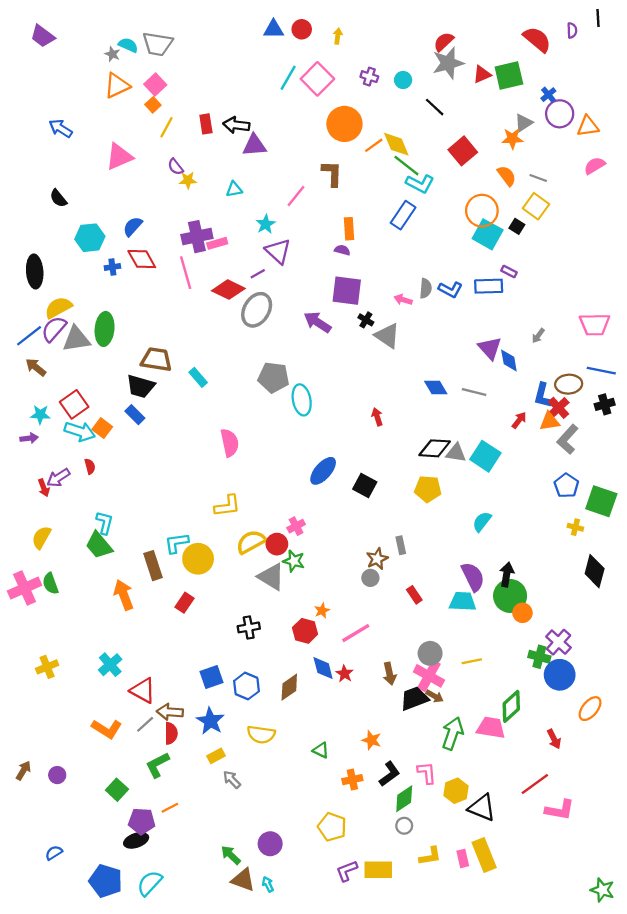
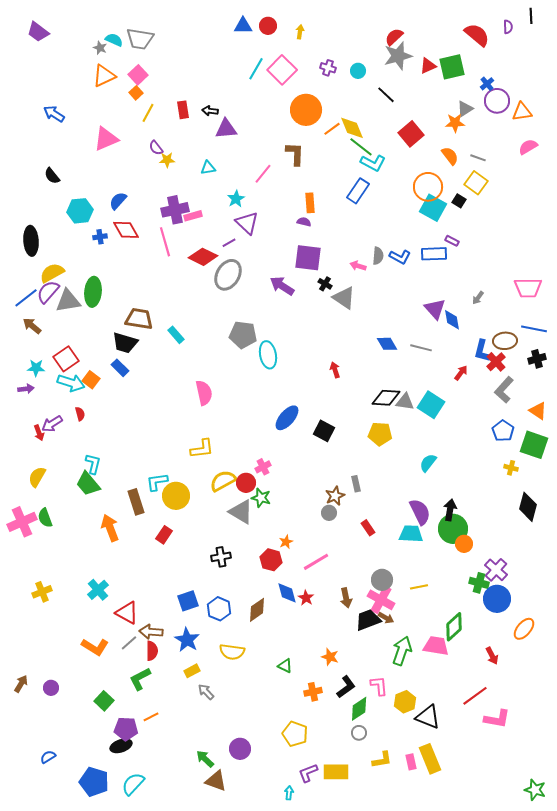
black arrow: (236, 125) -> (210, 111), size x0.7
orange triangle: (550, 421) -> (538, 411), moved, turned 42
cyan arrow: (268, 884) -> (289, 793), moved, turned 32

